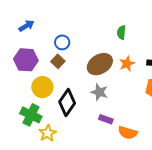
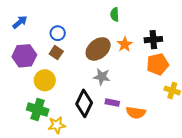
black diamond: (67, 103) -> (84, 103), moved
yellow star: (48, 133) -> (57, 125), turned 30

